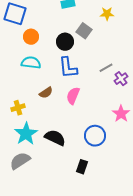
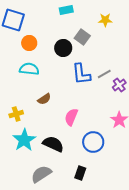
blue L-shape: (68, 68) -> (81, 74), moved
pink semicircle: (73, 96) -> (71, 117), moved
gray semicircle: (20, 161) -> (41, 174), moved

